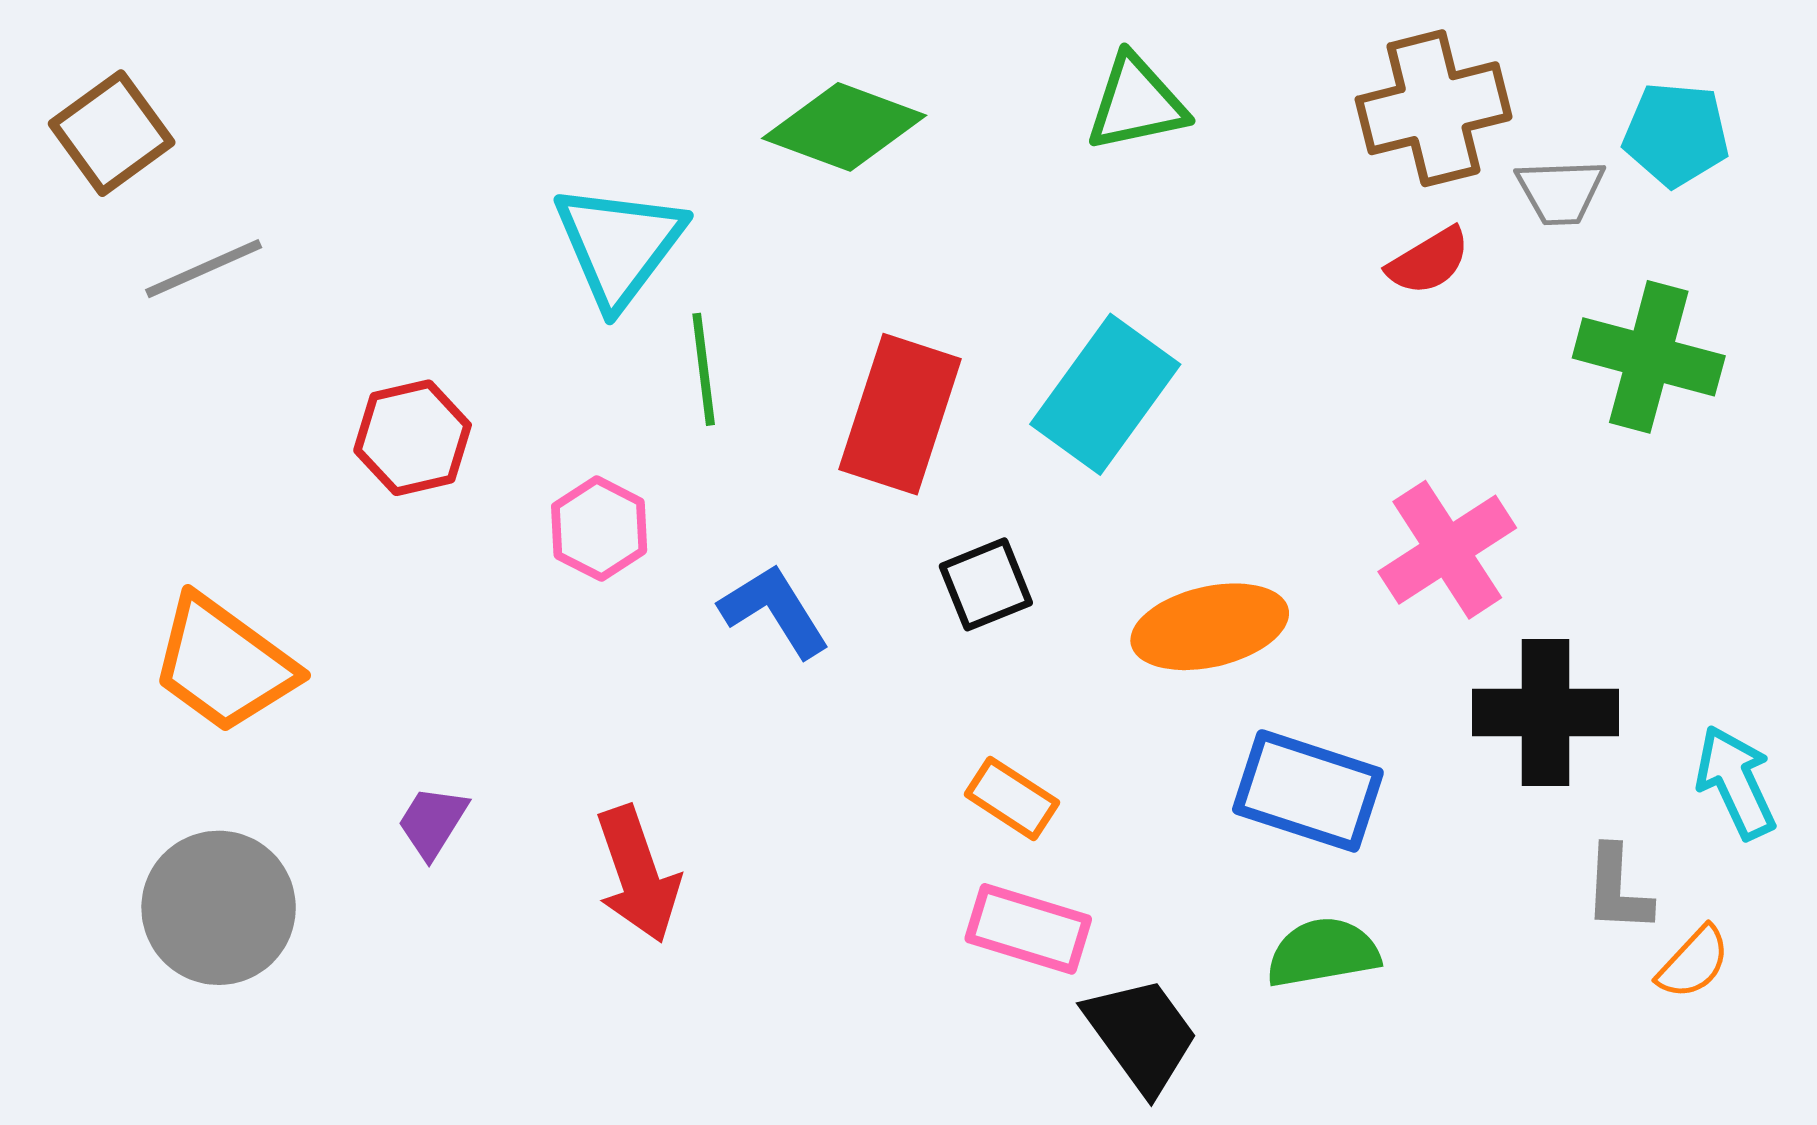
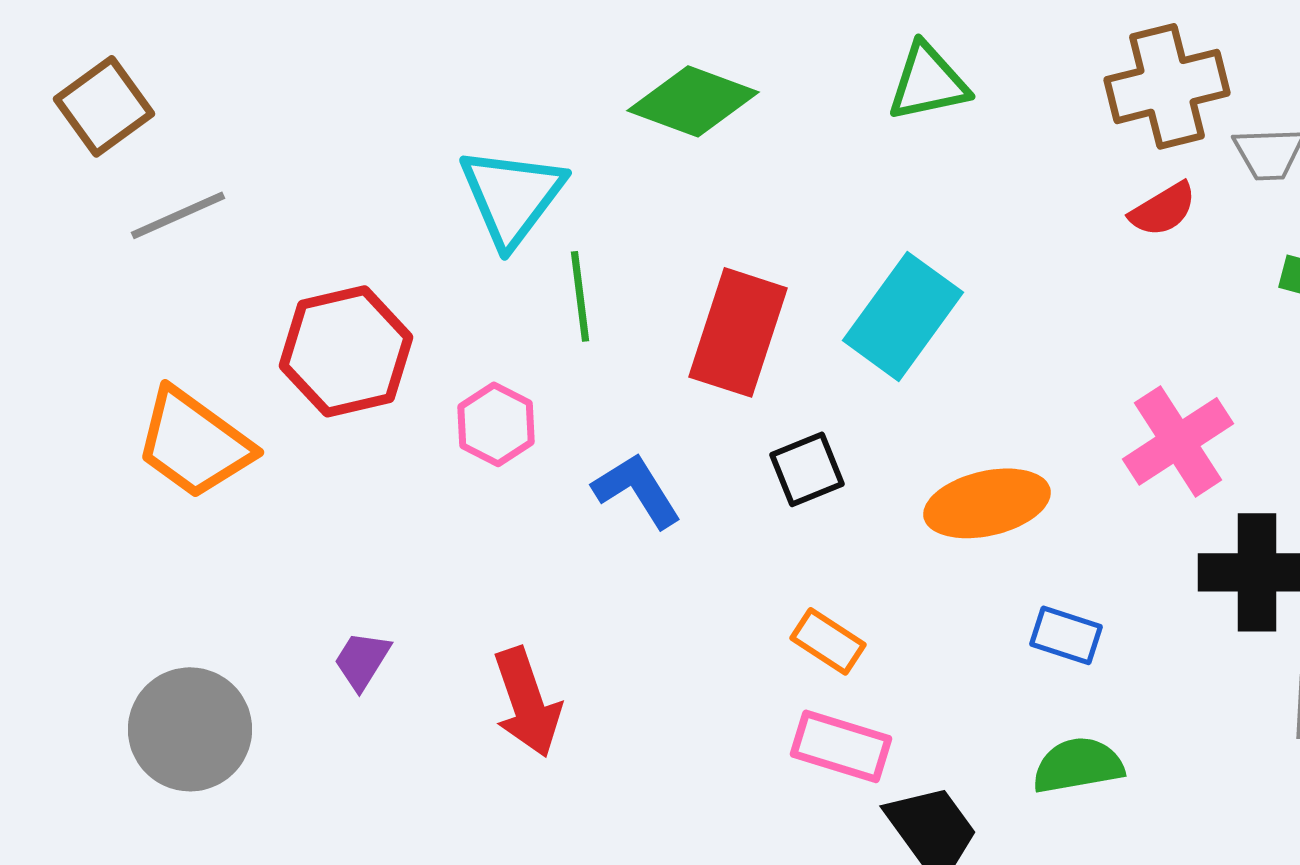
red hexagon: (413, 438) -> (346, 351), size x1.4
orange trapezoid: (224, 664) -> (194, 443), moved
blue rectangle: (1308, 791) -> (1066, 635), size x0.6

